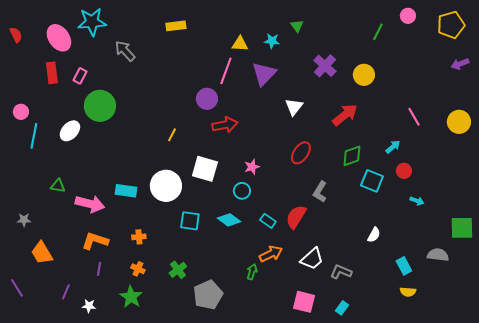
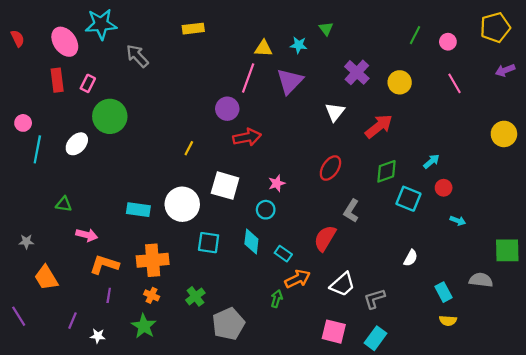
pink circle: (408, 16) -> (448, 42), moved
white triangle: (294, 107) -> (335, 112), moved
pink line: (414, 117) -> (455, 83), moved
pink arrow: (90, 204) -> (87, 235), moved, size x0.7
cyan diamond: (229, 220) -> (251, 242), turned 60
cyan rectangle: (268, 221) -> (283, 254), moved
orange cross: (139, 237) -> (153, 260), size x2.0
gray L-shape: (341, 272) -> (374, 299), turned -40
cyan rectangle: (342, 308) -> (375, 338), size x1.5

